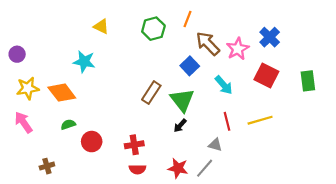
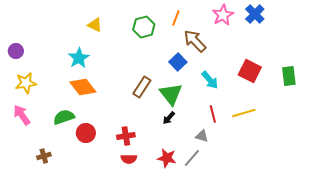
blue cross: (270, 37) -> (255, 14), moved
pink star: (238, 49) -> (223, 15), moved
cyan star: (84, 62) -> (79, 58), turned 30
orange diamond: (62, 93) -> (83, 87), moved
green semicircle: (68, 125) -> (64, 117), size x1.5

